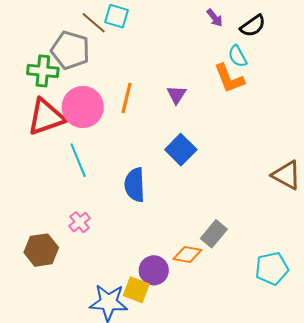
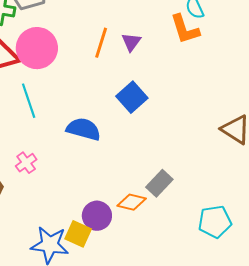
orange line: (127, 98) -> (101, 43), moved
blue semicircle: (135, 185) -> (84, 129), turned 104

